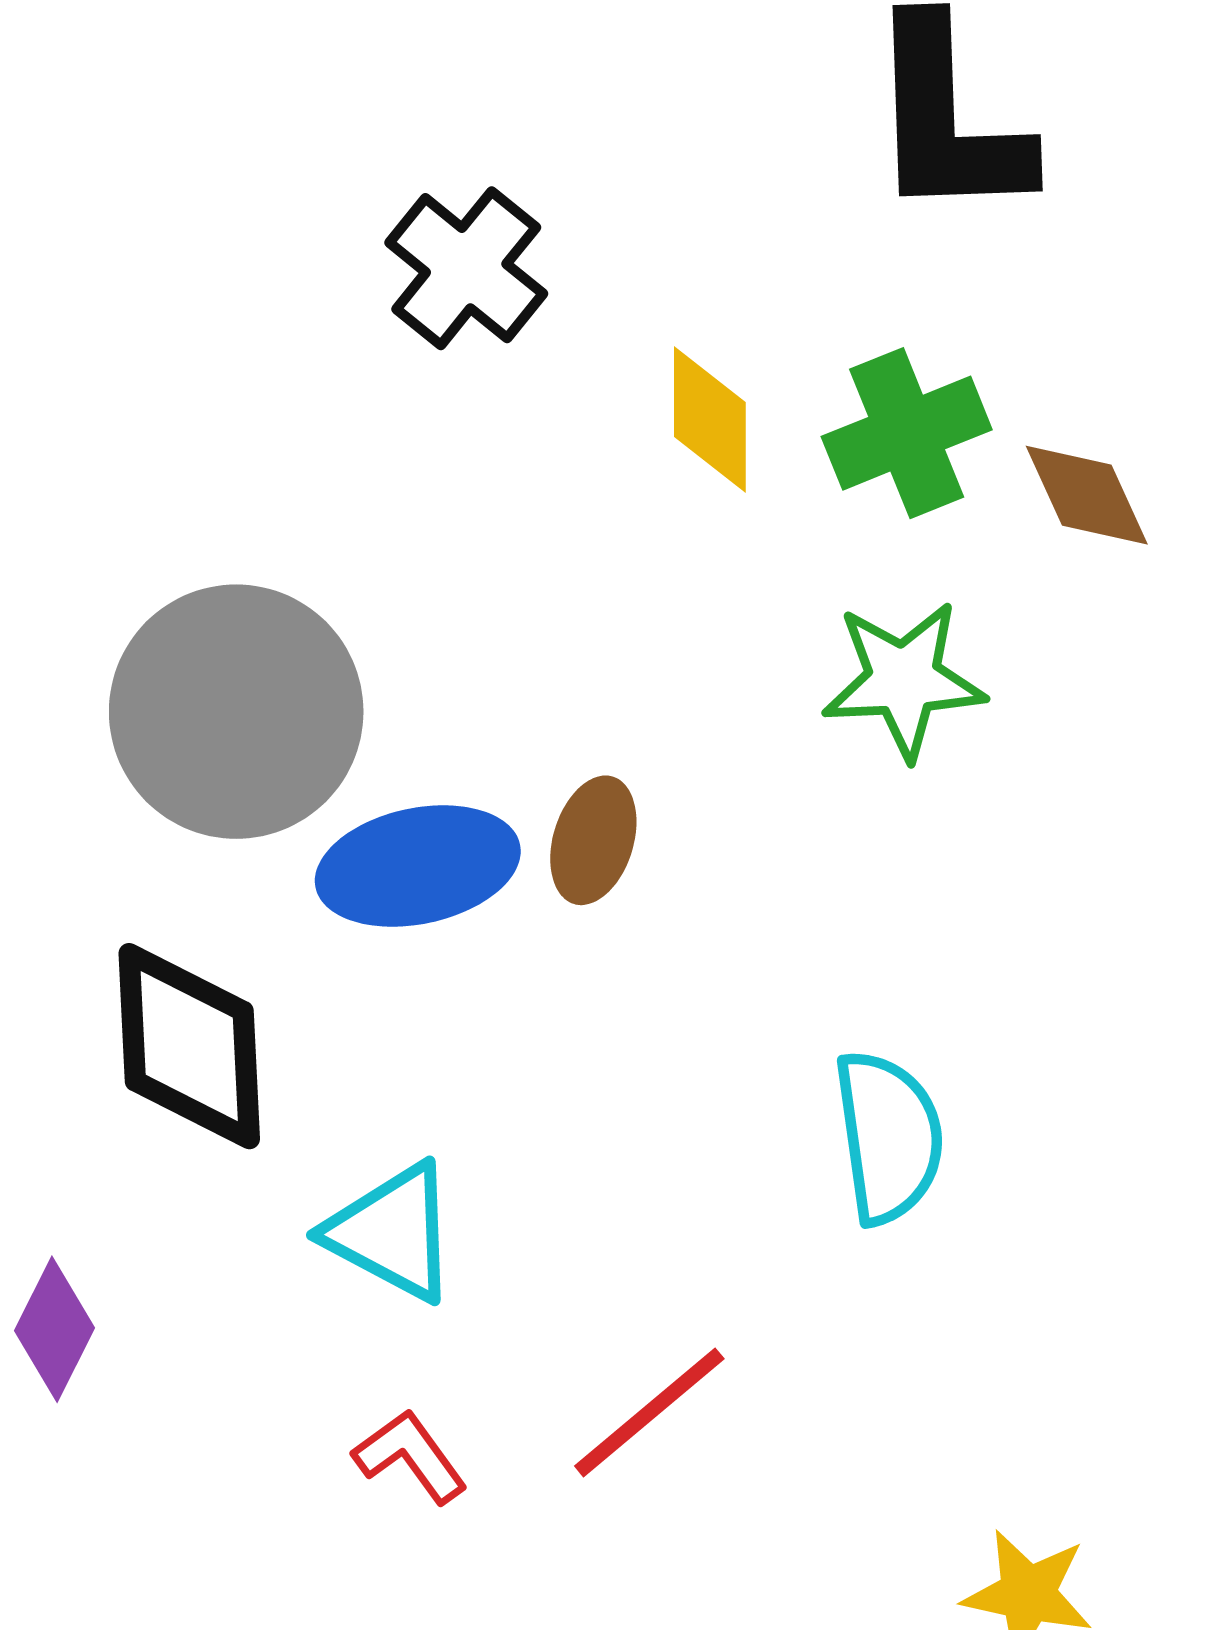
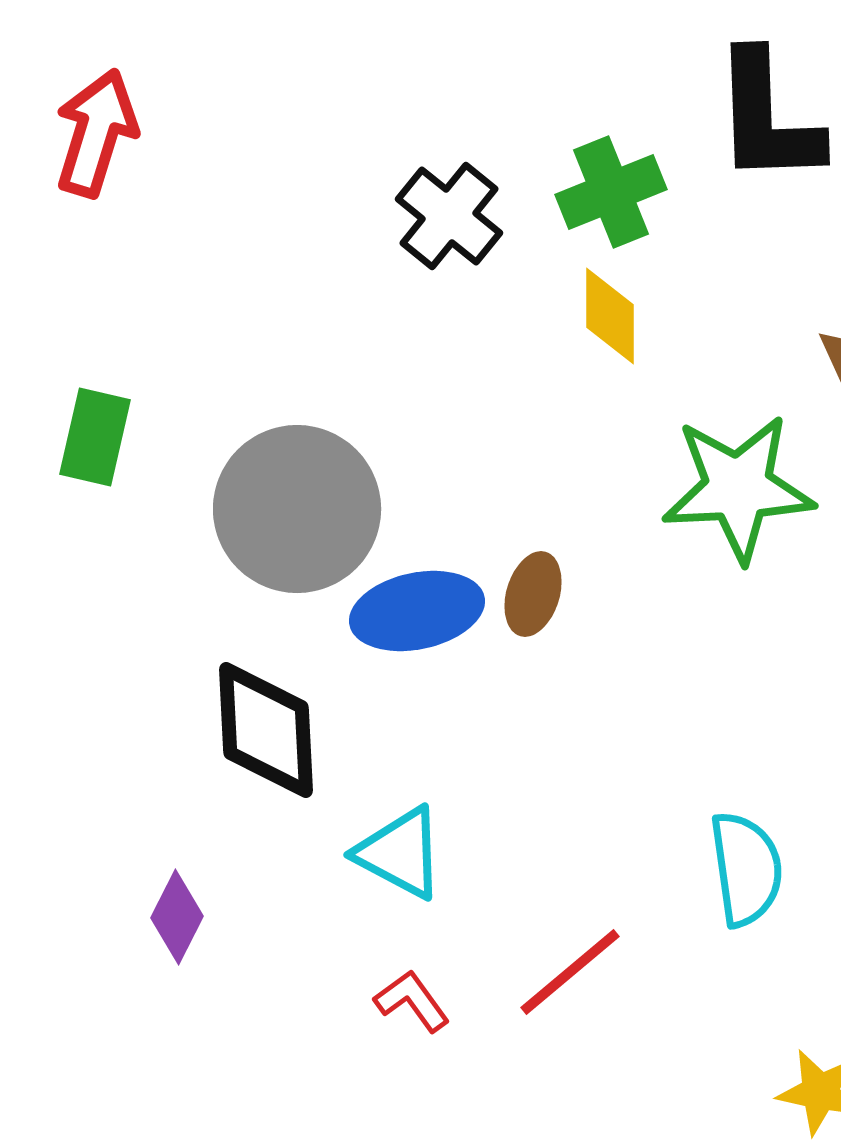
green cross: (907, 433) -> (611, 192), moved
green star: (904, 680) -> (738, 488), size x1.4
cyan semicircle: (889, 1137) -> (746, 869), moved

